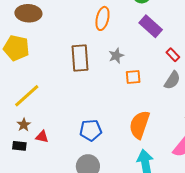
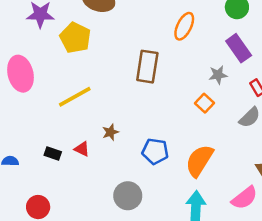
gray star: (116, 56) -> (218, 75), moved
orange square: (133, 77) -> (205, 103), turned 35
brown star: (24, 125) -> (110, 132), moved
blue pentagon: (91, 130) -> (155, 151), moved

